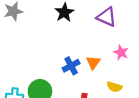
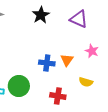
blue cross: (71, 66) -> (47, 63), turned 35

